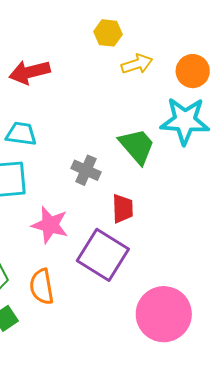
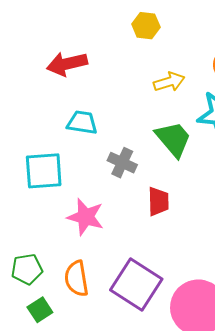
yellow arrow: (137, 64) -> (169, 82), moved
cyan trapezoid: (21, 134) -> (82, 123), moved
purple square: (103, 255) -> (136, 284), moved

